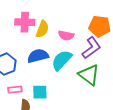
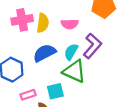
purple L-shape: (91, 48) -> (92, 46), moved
cyan semicircle: (62, 60) -> (71, 52), size x0.7
green triangle: (89, 75) -> (74, 71), moved

